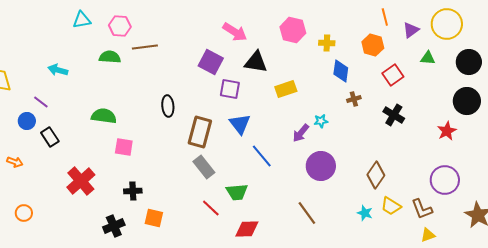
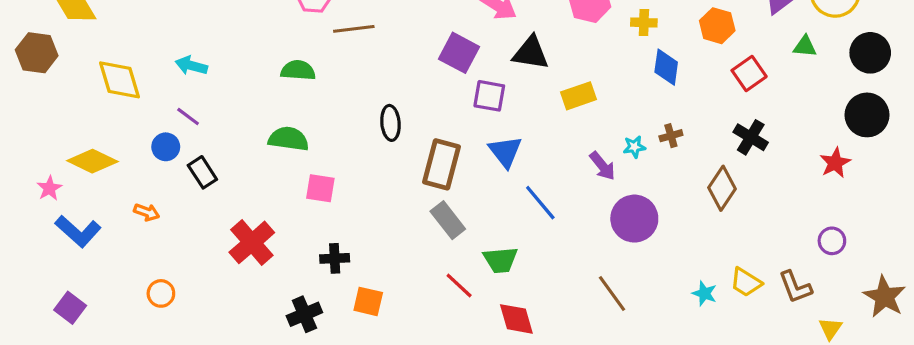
green semicircle: (110, 57) -> (298, 70), moved
cyan arrow: (58, 70) -> (191, 66), moved
brown cross: (354, 99) -> (671, 136), moved
purple arrow: (301, 133) -> (602, 166), turned -78
brown diamond: (376, 175) -> (722, 188), moved
purple circle: (445, 180) -> (832, 241), size x0.6
red diamond: (247, 229) -> (516, 319), turned 75
yellow triangle: (428, 235) -> (830, 329), moved, turned -35

